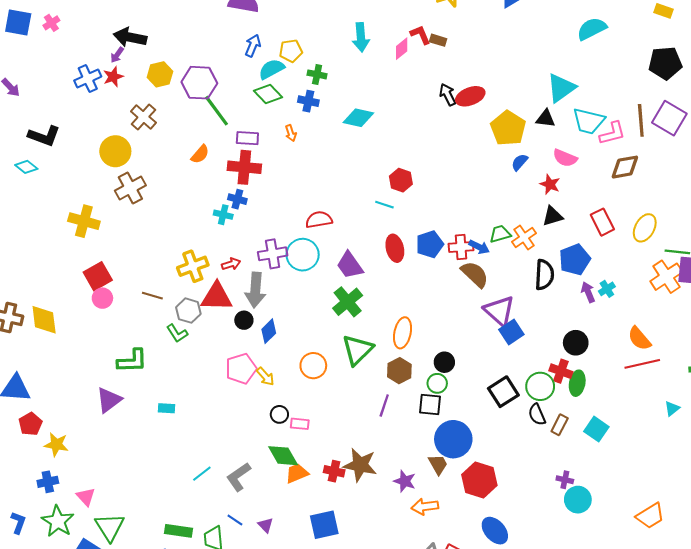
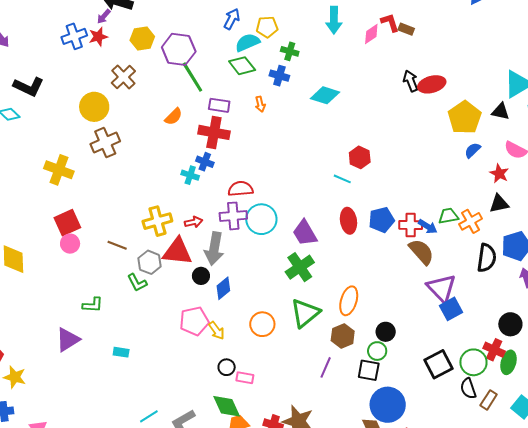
red semicircle: (319, 220) -> (241, 189), moved
green L-shape: (132, 361) -> (93, 305), size x0.7

